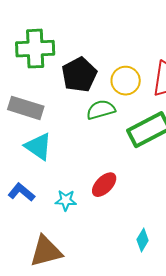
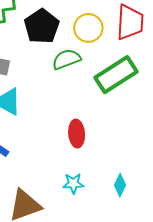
red ellipse: (104, 185) -> (77, 134), turned -44
cyan star: (66, 200) -> (73, 183), moved

